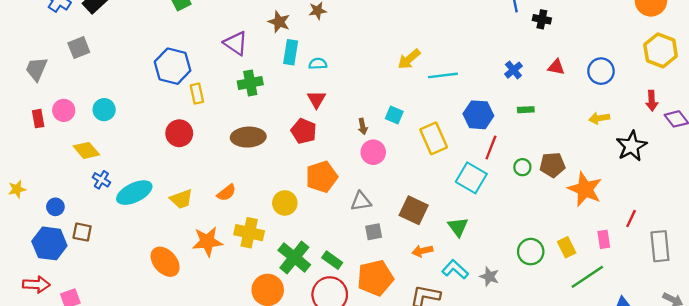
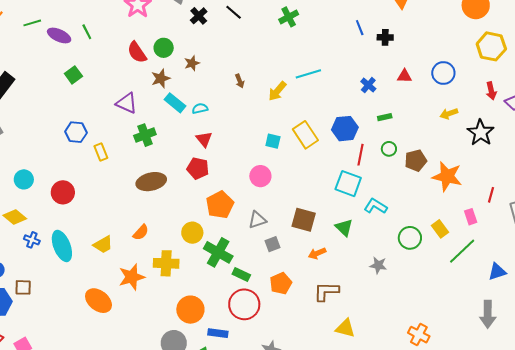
brown star: (279, 22) -> (161, 78), turned -30
cyan rectangle: (291, 52) -> (175, 103), turned -50
blue hexagon: (173, 66) -> (76, 132), size x0.7
cyan line: (443, 75) -> (308, 74), moved
brown arrow: (363, 126) -> (240, 81), moved
red circle: (179, 133) -> (63, 192), moved
yellow rectangle: (434, 138) -> (305, 135), moved
green circle: (522, 167) -> (389, 149), moved
cyan ellipse: (134, 193) -> (62, 246), turned -76
green cross: (294, 257) -> (218, 252), moved
cyan L-shape: (455, 269) -> (375, 206), moved
orange pentagon: (375, 278) -> (281, 283), size x0.7

